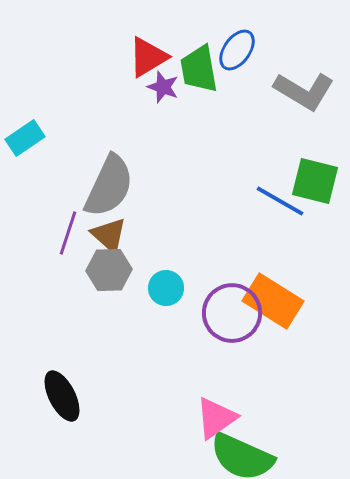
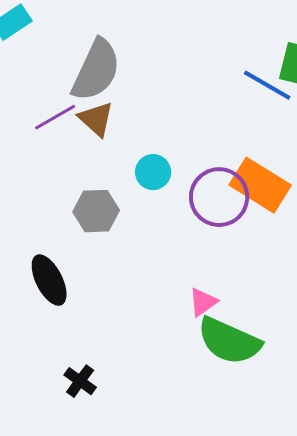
purple line: (68, 233) -> (55, 117), turned 42
gray hexagon: (109, 270) -> (96, 211), moved
pink triangle: (216, 418) -> (203, 302), size x0.7

